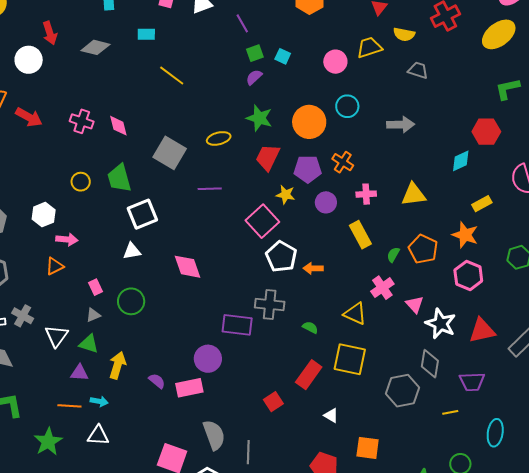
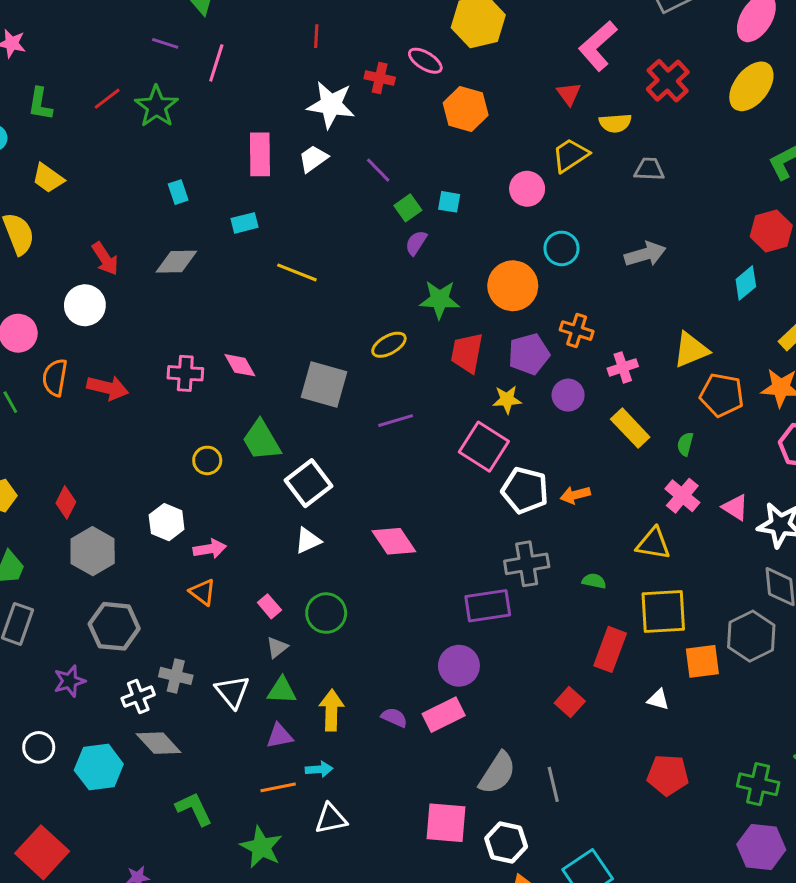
orange pentagon: (423, 249) -> (722, 395), moved
orange triangle: (55, 266) -> (203, 592), turned -42
gray semicircle: (214, 435) -> (497, 773), turned 68
orange square: (368, 448) -> (702, 661), moved

